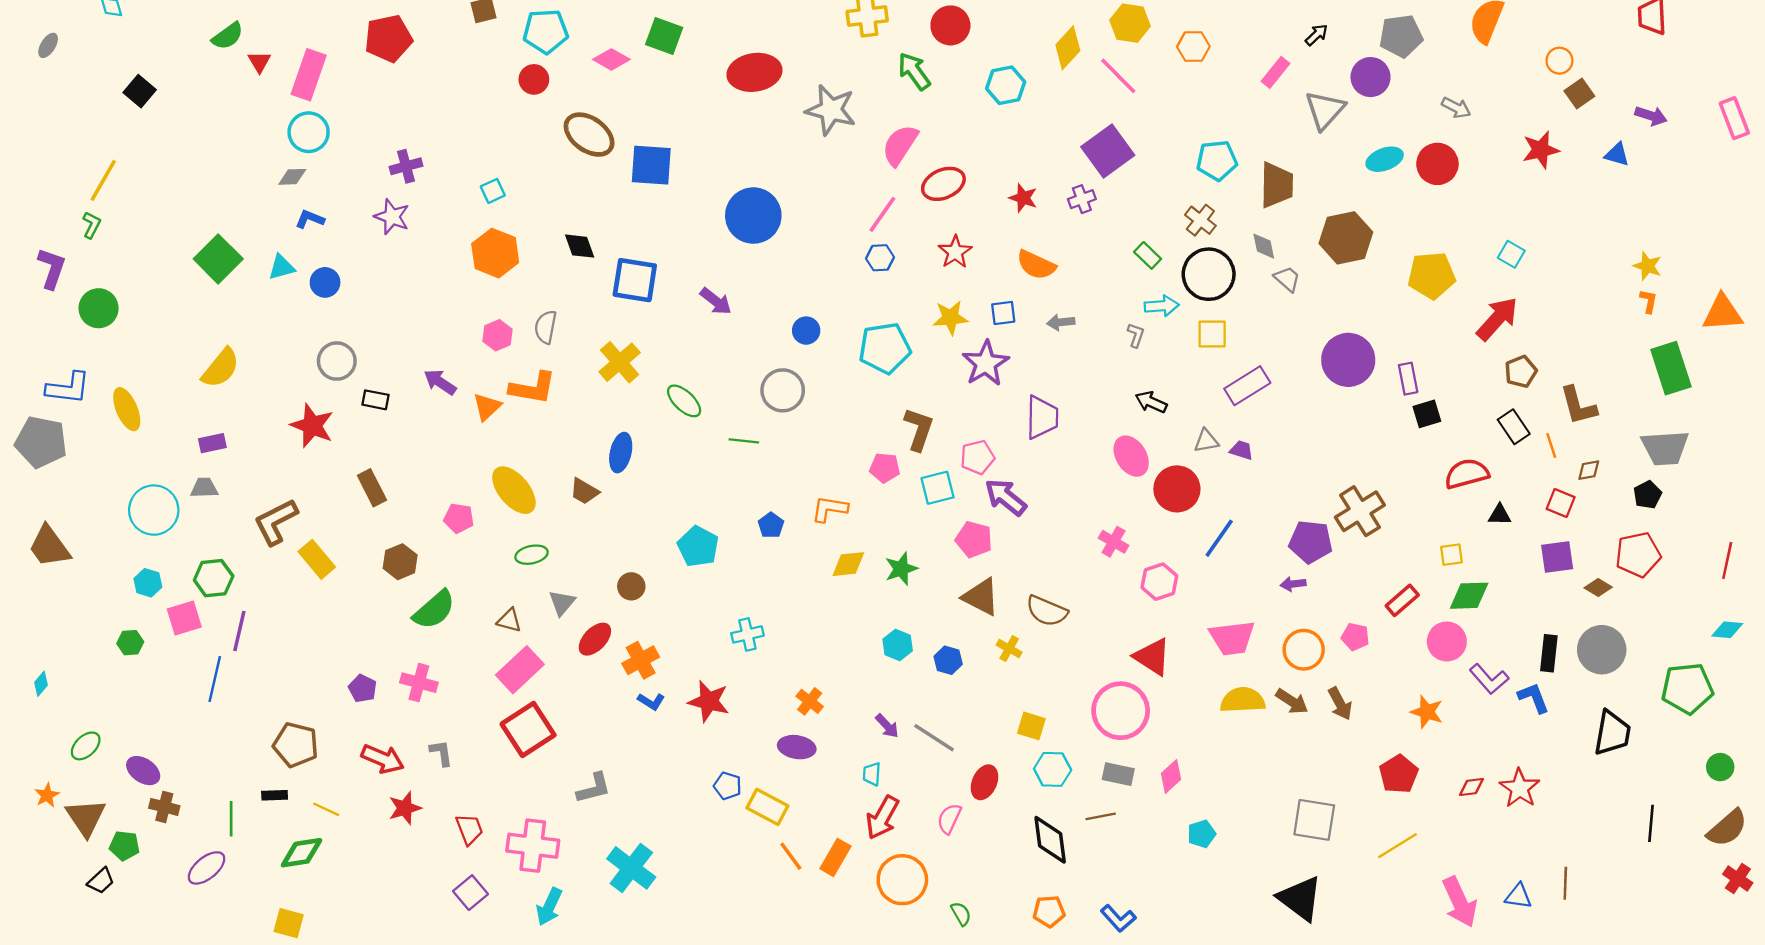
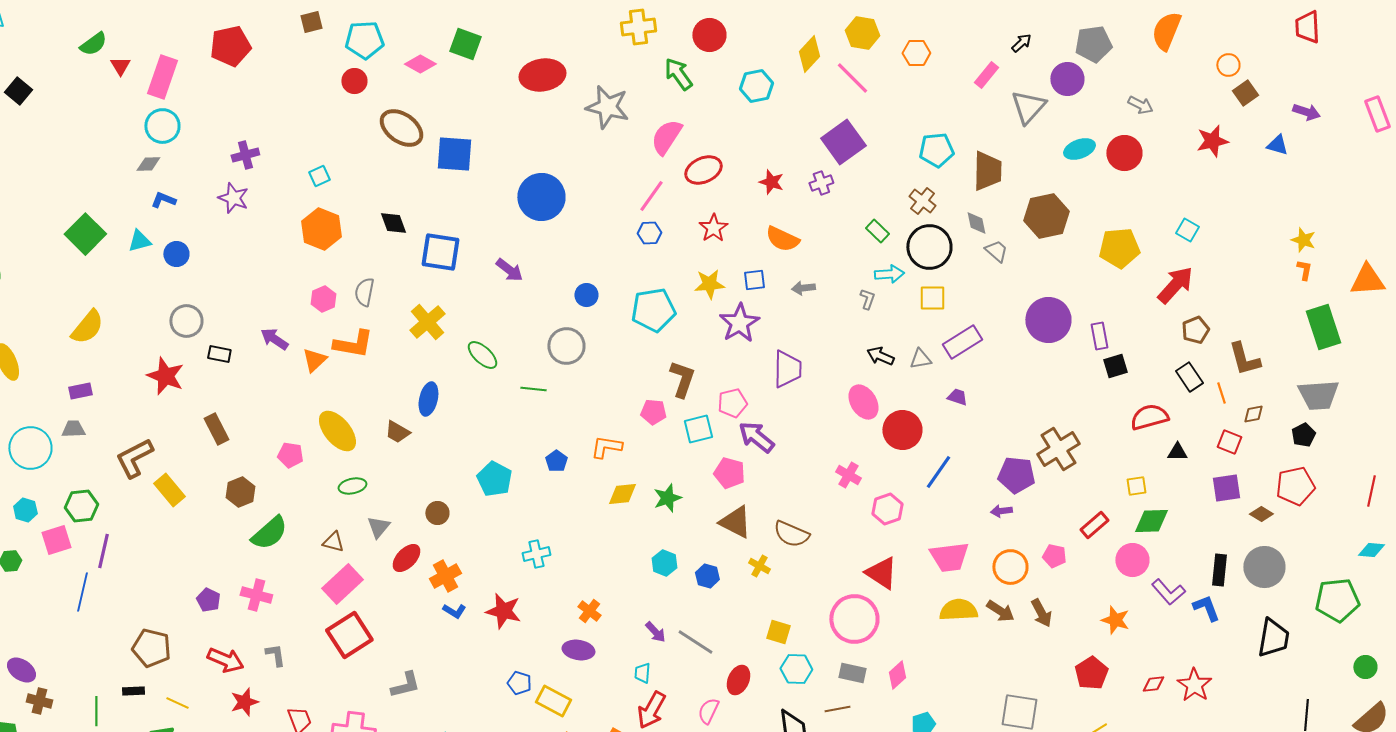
gray triangle: (1206, 441) -> (920, 359), moved

